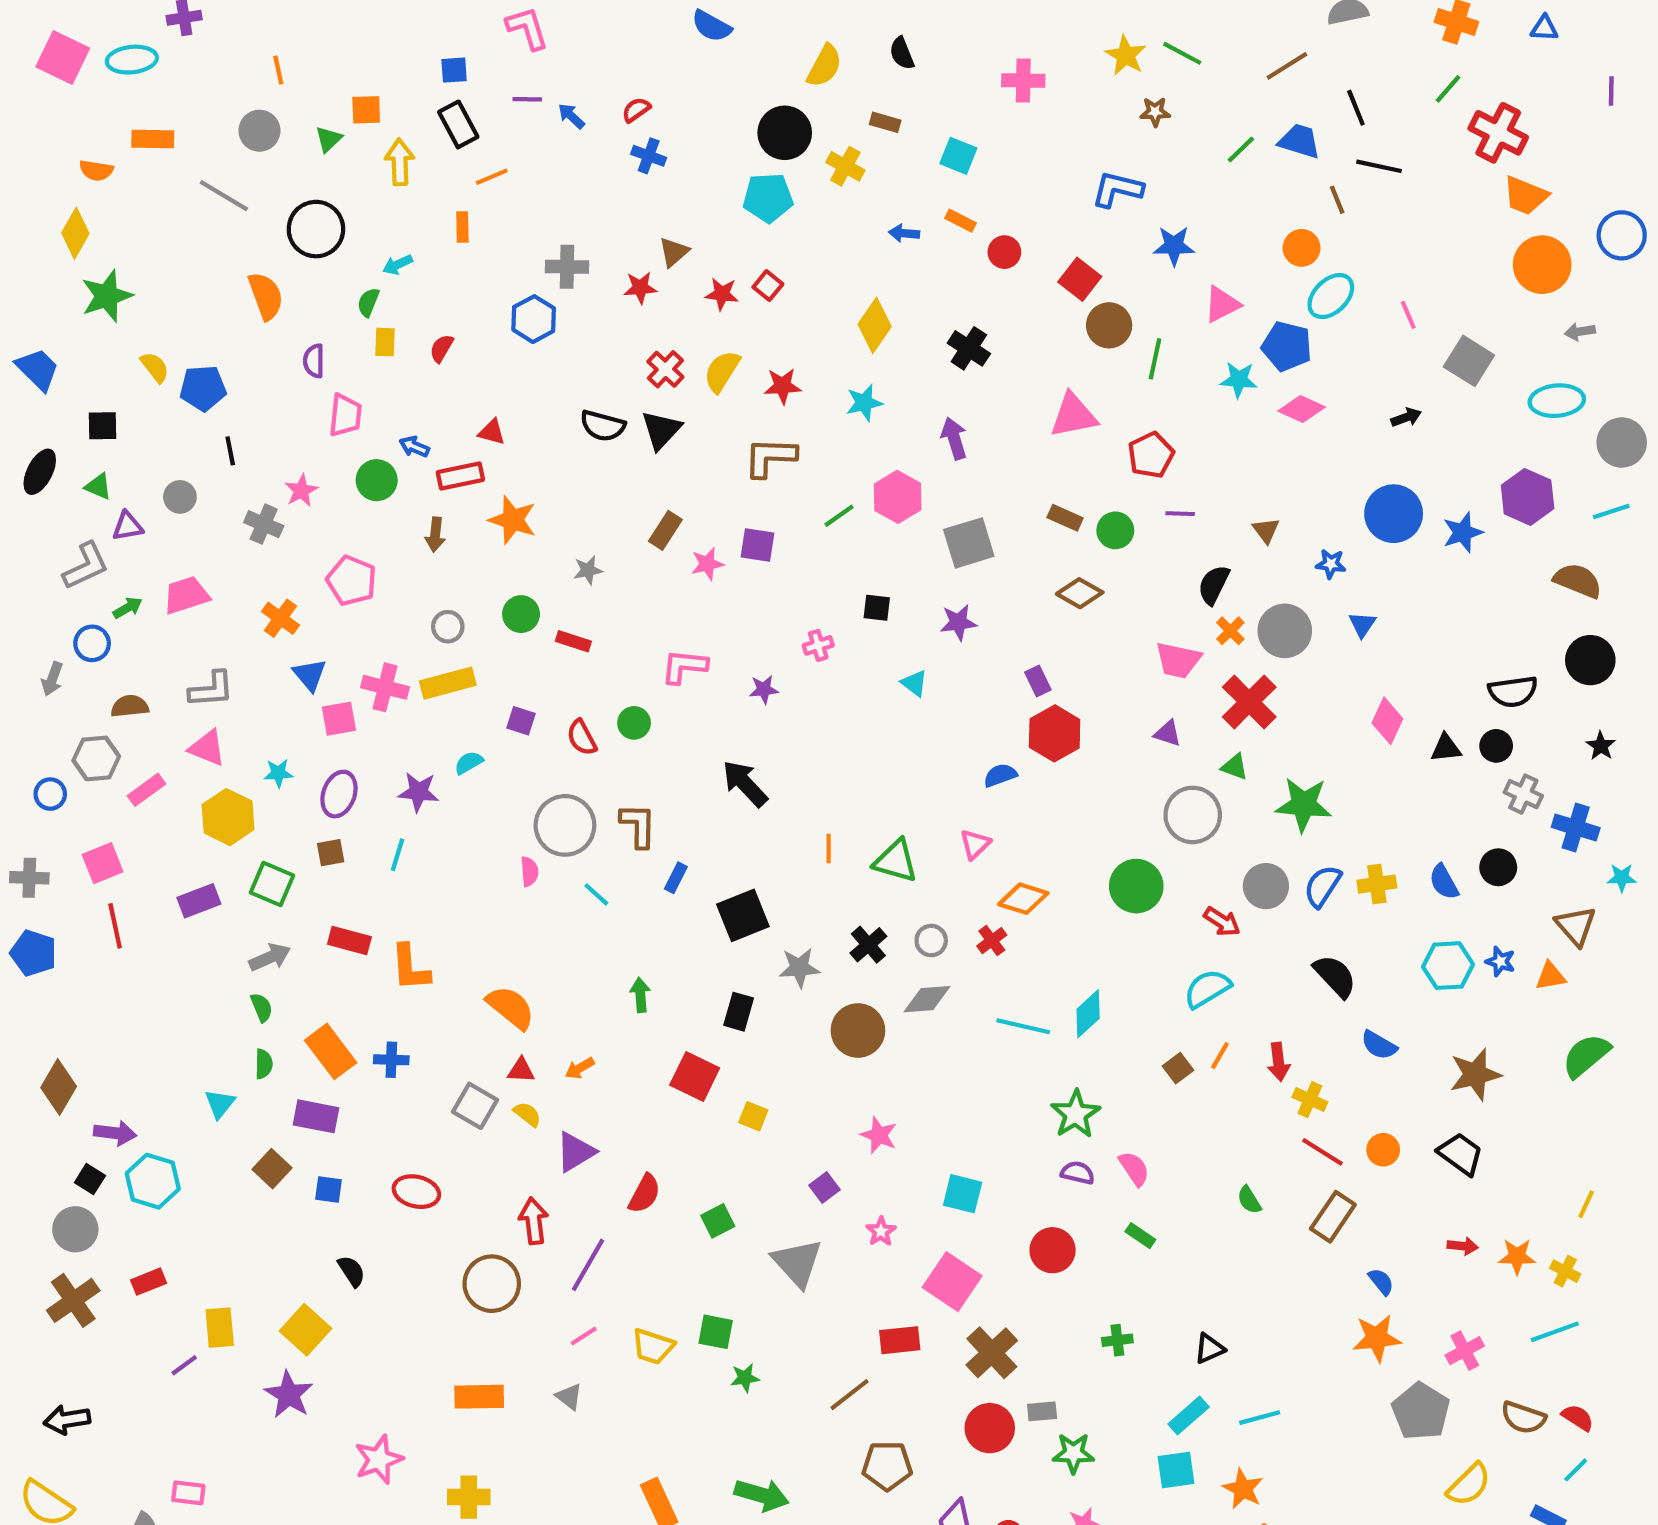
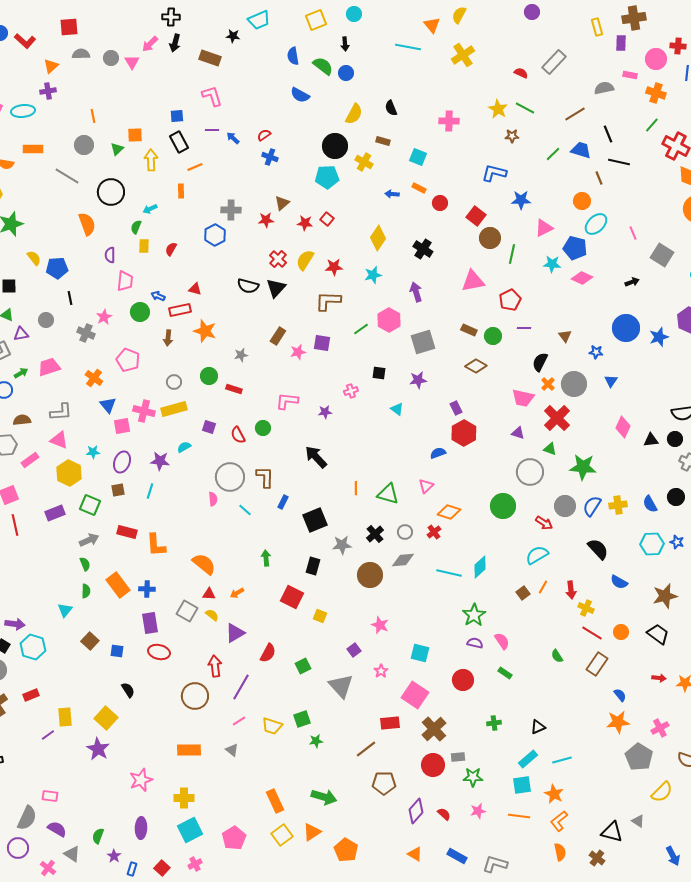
purple rectangle: (316, 1116) -> (150, 623), moved, turned 70
green square: (716, 1332) -> (302, 719), turned -30

